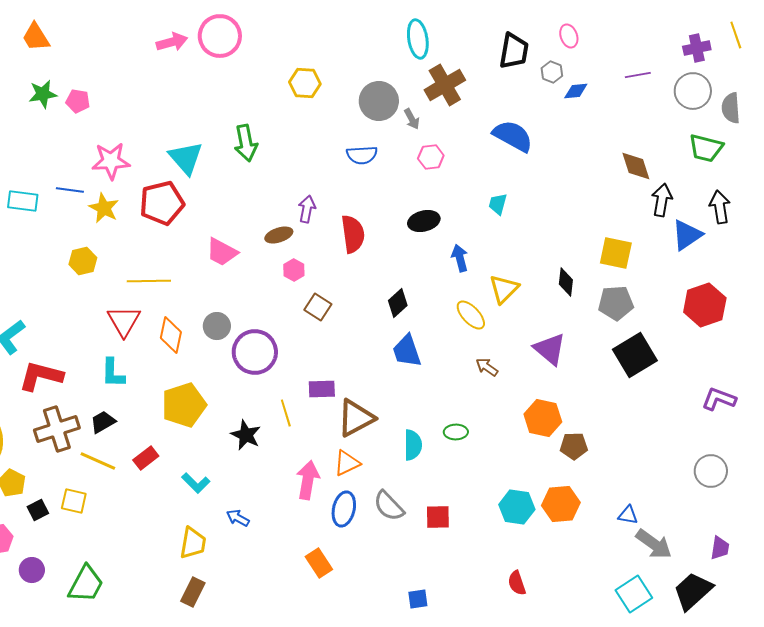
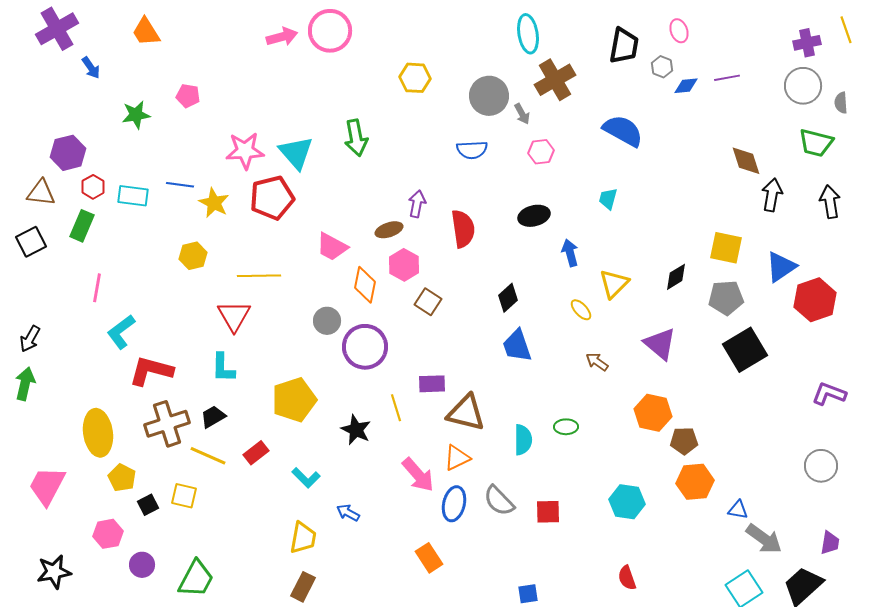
purple line: (638, 75) -> (727, 78), moved
green star: (43, 94) -> (136, 115), moved
gray semicircle: (731, 108) -> (841, 103), size x0.7
pink star: (111, 161) -> (245, 151), moved
blue triangle: (687, 235) -> (781, 267), moved
pink hexagon: (294, 270) -> (404, 265), size x1.4
black diamond: (566, 282) -> (676, 277), turned 52
yellow ellipse: (471, 315) -> (581, 310), size x0.7
orange diamond: (171, 335) -> (365, 285), moved
brown triangle: (356, 418) -> (466, 413), turned 42
pink arrow: (308, 480) -> (418, 475), turned 129
orange hexagon: (561, 504) -> (695, 482), moved

